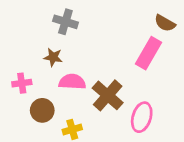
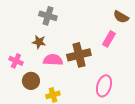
pink rectangle: (149, 53) -> (109, 39), size x0.7
pink cross: (22, 83) -> (16, 61), turned 32
brown cross: (108, 95) -> (79, 55), moved, turned 35

